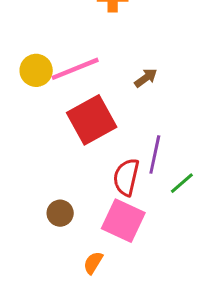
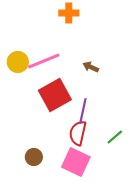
brown arrow: (146, 78) -> (91, 67), turned -119
purple line: (155, 155) -> (83, 111), moved

